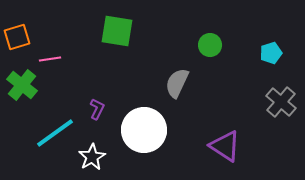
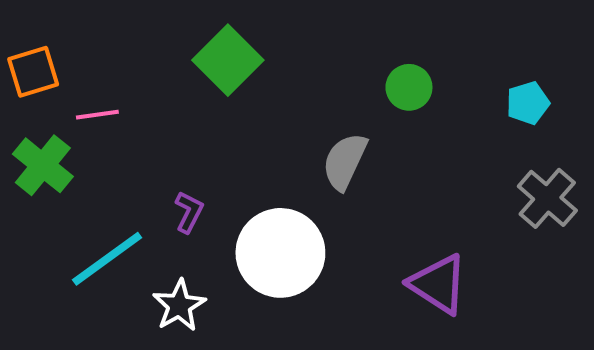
green square: (117, 31) -> (228, 60), turned 36

